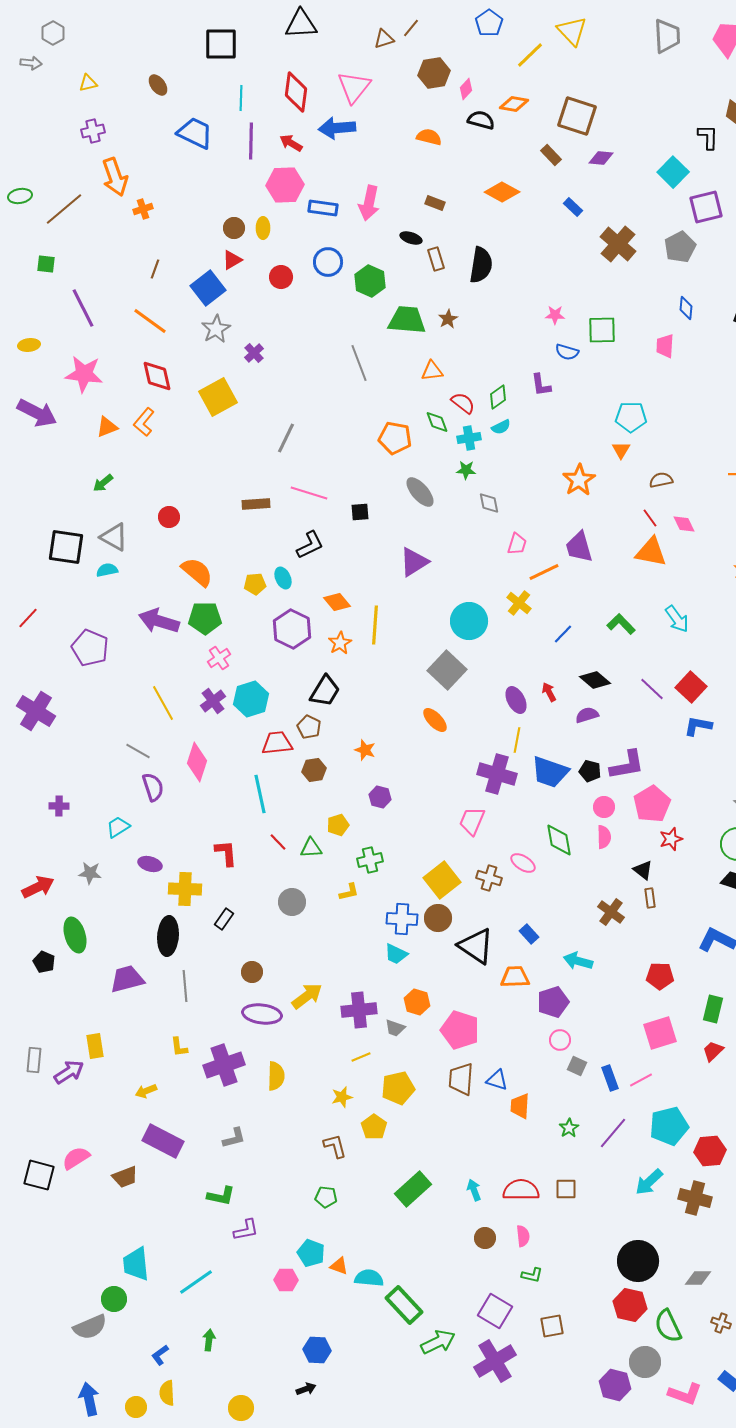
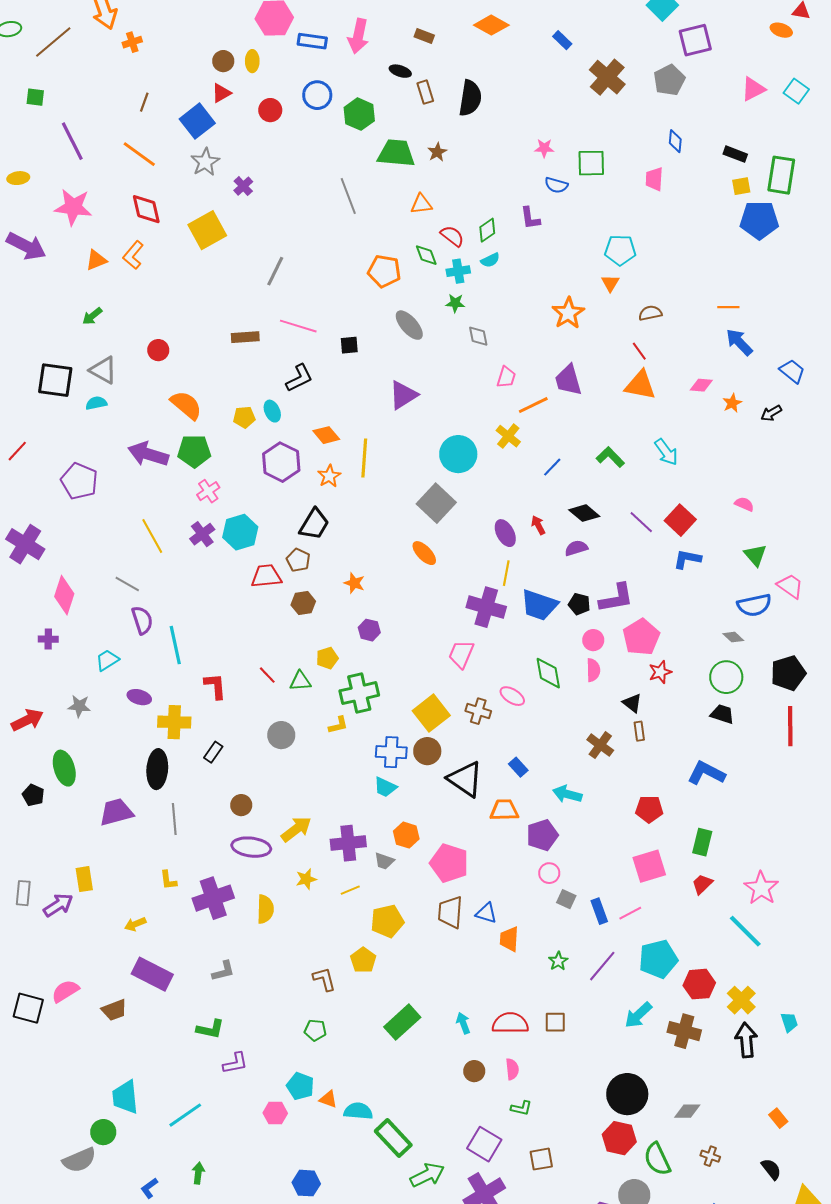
pink diamond: (684, 524) -> (701, 385), moved, turned -60
pink diamond: (197, 762) -> (64, 595), moved
cyan line: (260, 794) -> (175, 645), moved
green cross: (370, 860) -> (359, 693), size x1.5
yellow star: (342, 1097) -> (306, 879), moved

